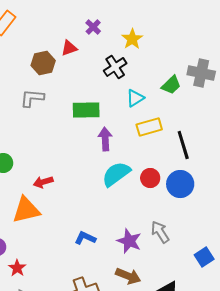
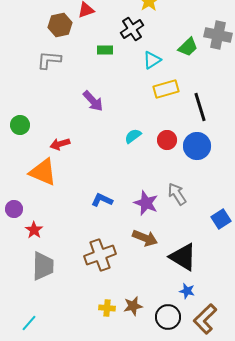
green rectangle: (86, 110) -> (105, 50), moved, size x0.6
purple arrow: (105, 139) -> (93, 101), moved, turned 140
cyan semicircle: (116, 174) -> (133, 136), size x0.6
orange triangle: (26, 210) -> (43, 172), turned 36

